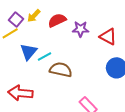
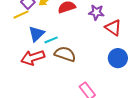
purple star: (81, 29) -> (96, 12), moved
red arrow: (20, 93) -> (33, 58), moved, turned -30

